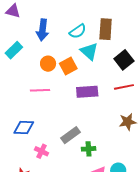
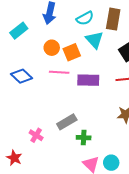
pink line: (40, 90) -> (59, 72), moved
blue diamond: (24, 128) -> (22, 76), moved, turned 35

